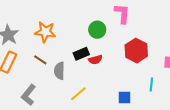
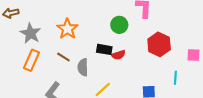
orange star: (45, 32) -> (67, 29), turned 30
black rectangle: (81, 54) -> (104, 49), turned 35

